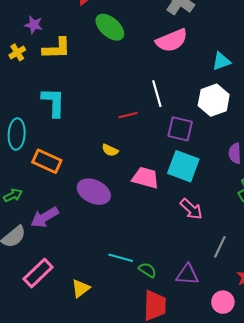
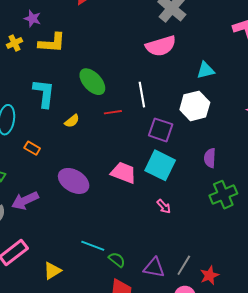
green ellipse: (110, 27) -> (92, 82), moved
yellow semicircle: (110, 150) -> (72, 121), moved, turned -70
orange rectangle: (47, 161) -> (32, 148), size x0.6
pink arrow: (191, 209) -> (164, 206), size x0.7
gray line: (220, 247) -> (184, 265), moved

